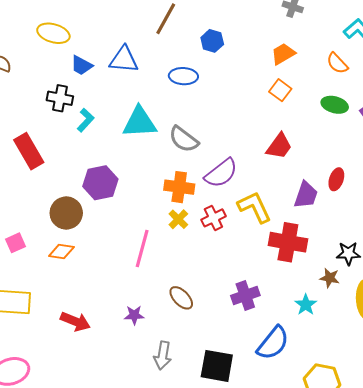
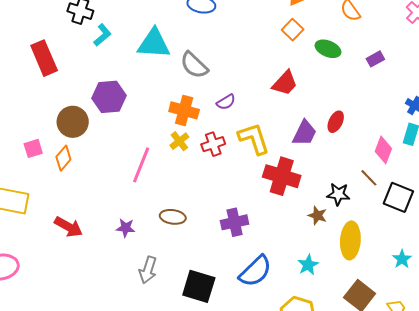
green ellipse: (335, 105) -> (328, 49), moved
purple semicircle: (221, 173) -> (226, 102), size x0.6
pink square: (16, 243) -> (33, 148), moved
orange diamond: (61, 251) -> (63, 158), turned -65
brown ellipse: (181, 298) -> (173, 217), turned -45
cyan star: (306, 305) -> (308, 265), moved

